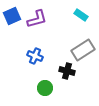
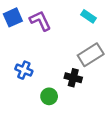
purple L-shape: (37, 19) -> (40, 21), turned -100
blue cross: (35, 56) -> (24, 70), moved

